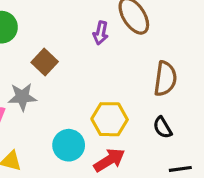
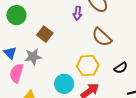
brown semicircle: (165, 79) -> (102, 37), moved, turned 130
black semicircle: (163, 127) -> (121, 68), turned -88

